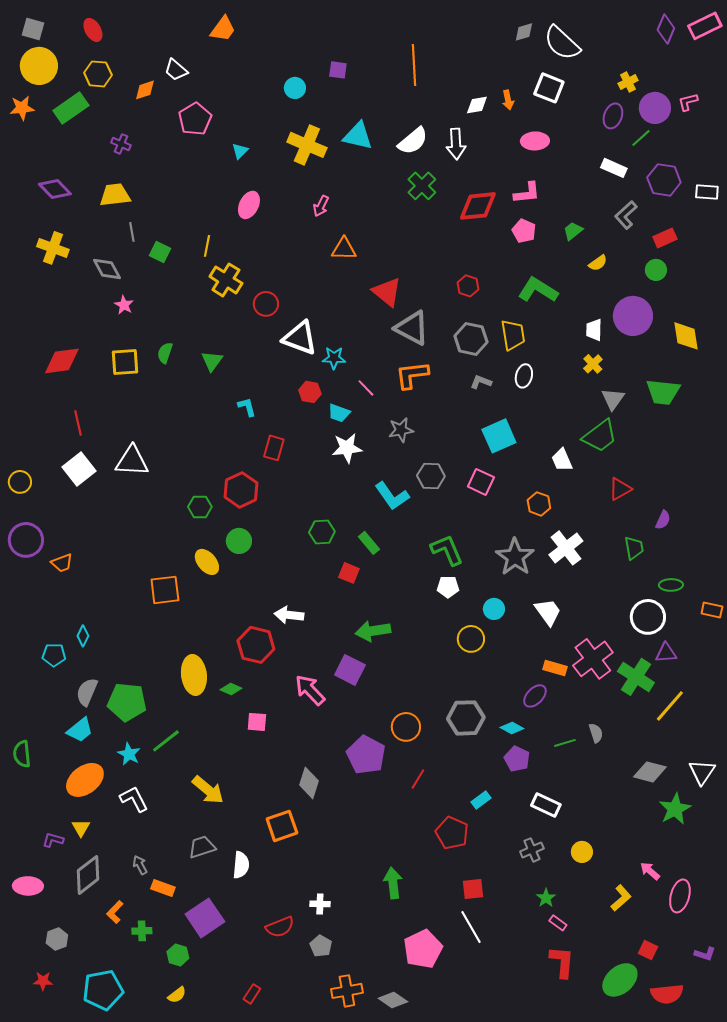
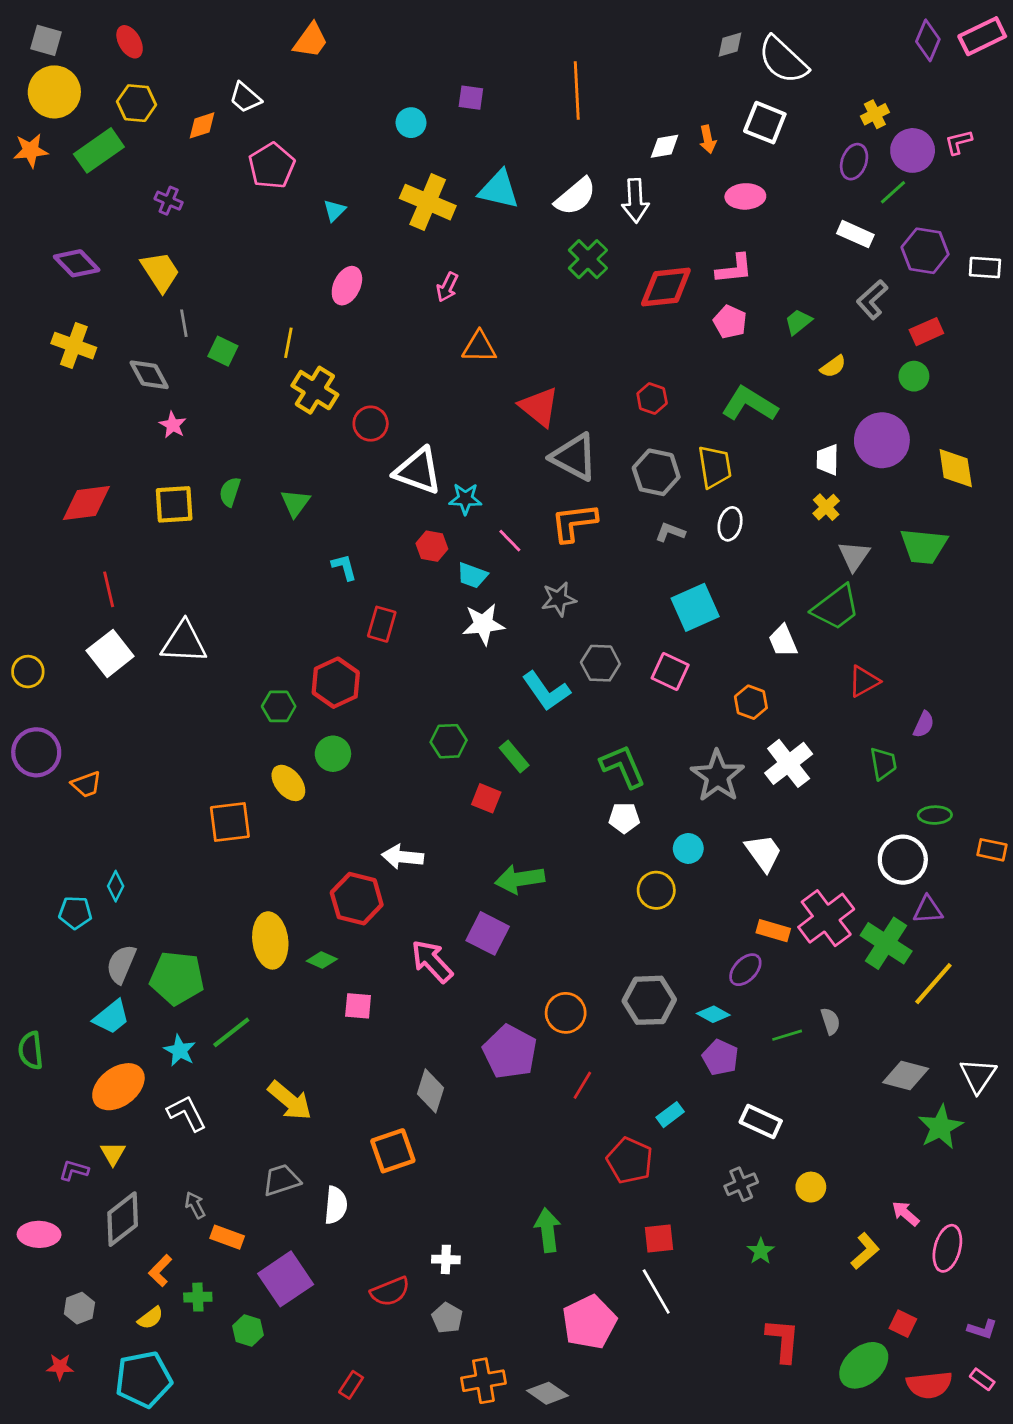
yellow trapezoid: (115, 195) -> (160, 272), turned 64
pink rectangle: (558, 923) -> (982, 1379), moved
yellow semicircle: (177, 995) -> (150, 1318), moved

